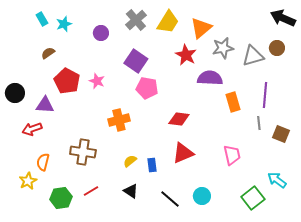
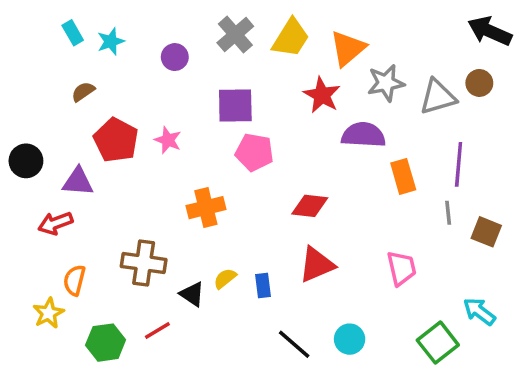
purple square: (136, 61) -> (235, 105), turned -35
black triangle: (131, 191) -> (192, 294), moved

